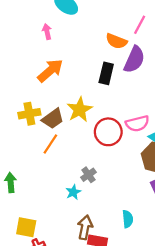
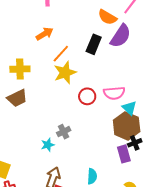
orange arrow: (50, 71) -> (45, 34), size x0.7
brown trapezoid: (53, 119) -> (17, 98), moved
red circle: (108, 132) -> (87, 96), size x0.7
orange line: (50, 144) -> (61, 54), moved

